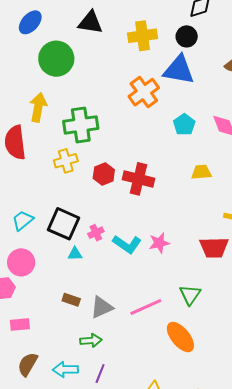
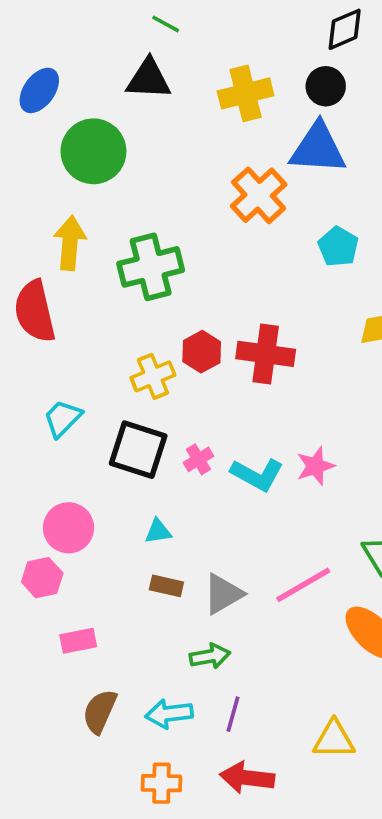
yellow cross: (66, 161) -> (153, 376), moved
cyan trapezoid: (23, 220) -> (63, 418), moved
cyan triangle: (75, 254) -> (158, 531), moved

